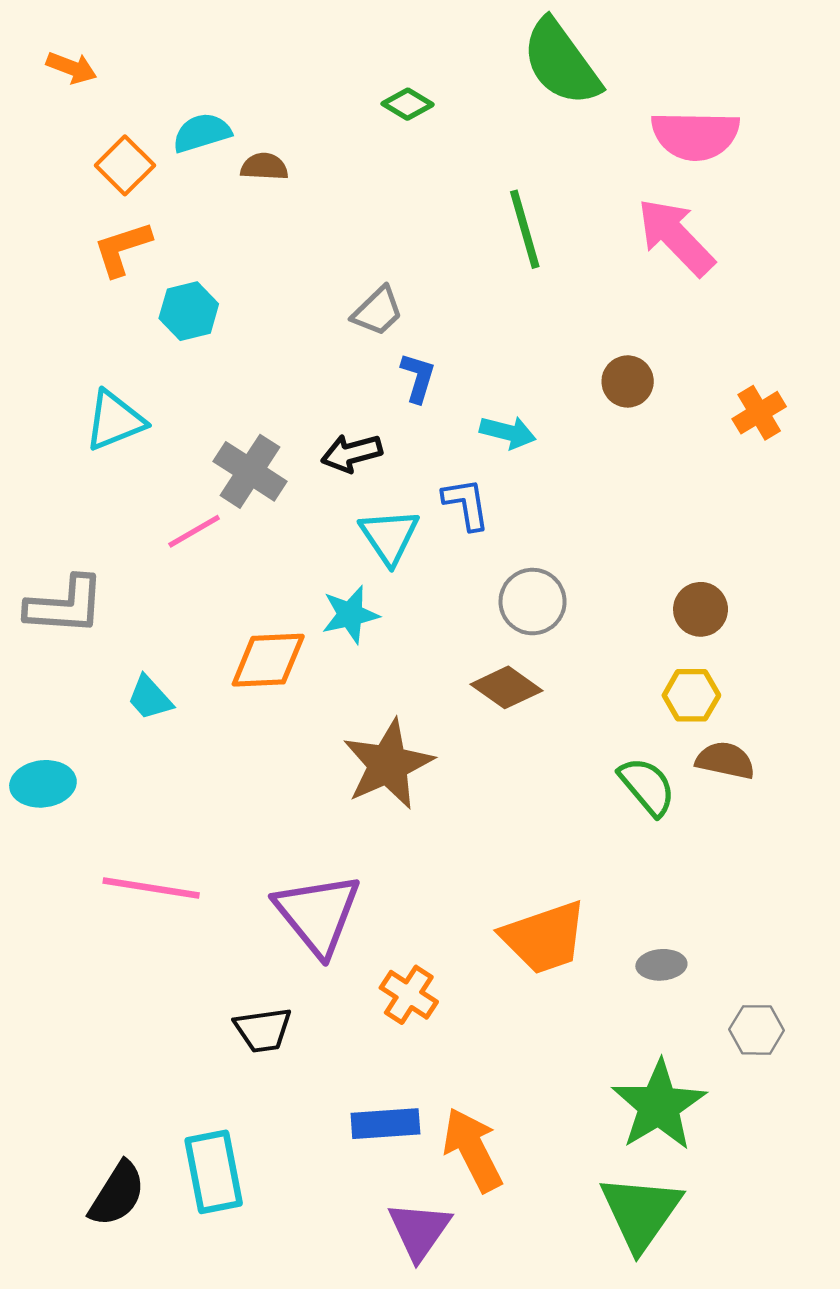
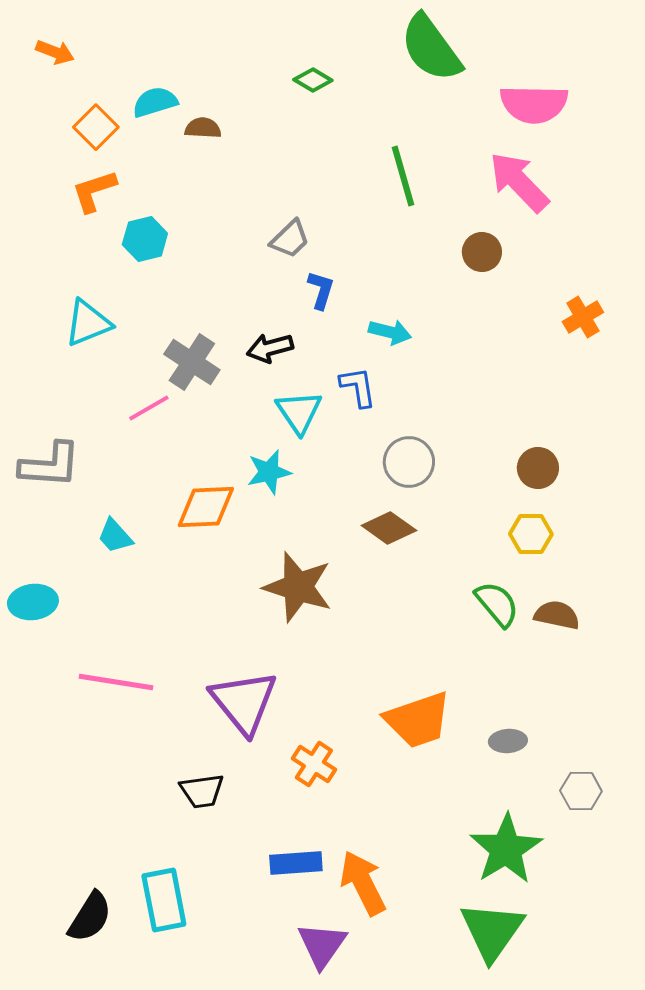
brown circle: (628, 381) -> (482, 252), moved
brown semicircle: (725, 760) -> (557, 615), moved
brown star: (388, 764) -> (298, 587), turned -30

